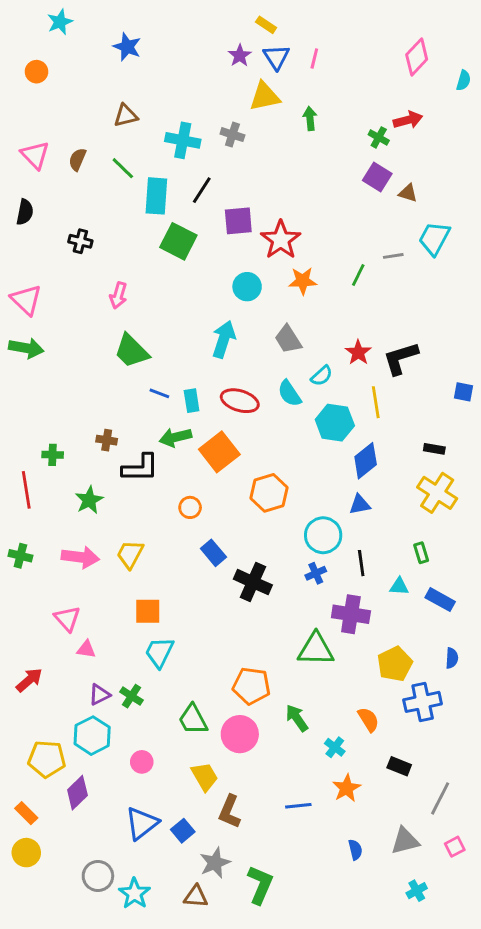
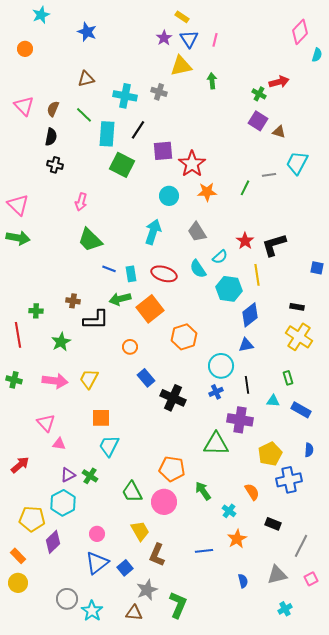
pink diamond: (417, 57) -> (300, 32), moved
black semicircle: (25, 212) -> (51, 137), moved
pink circle: (142, 762) -> (97, 534), moved

